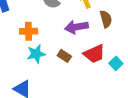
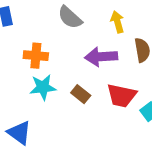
red trapezoid: (94, 54) -> (122, 96), turned 30

